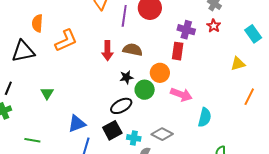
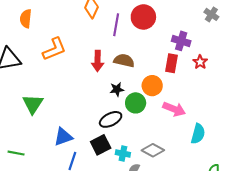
orange semicircle: (37, 23) -> (26, 19), moved
red star: (214, 26) -> (200, 62), moved
green triangle: (47, 93) -> (33, 104), size x1.5

